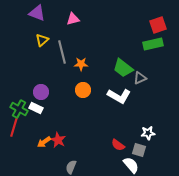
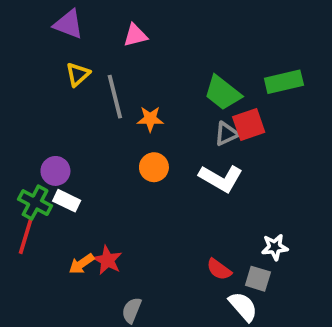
red square: (158, 25) -> (249, 124), moved
green trapezoid: (123, 68) -> (223, 93), moved
gray triangle: (140, 78) -> (226, 134), moved
purple circle: (41, 92) -> (55, 171), moved

